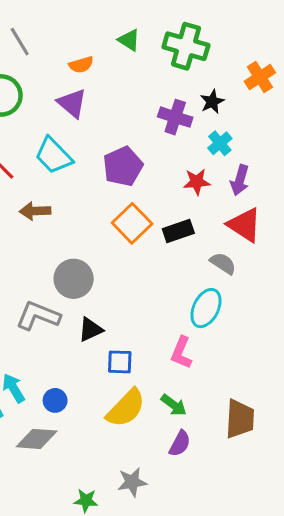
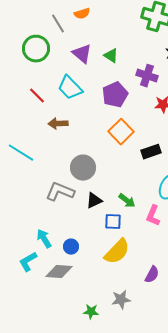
green triangle: (129, 40) -> (111, 56), moved
gray line: (20, 42) -> (58, 24), moved
orange semicircle: (81, 65) -> (82, 14), moved
purple cross: (175, 117) -> (147, 76), moved
black rectangle: (178, 231) -> (151, 152), moved
green arrow: (174, 405) -> (127, 201), moved

